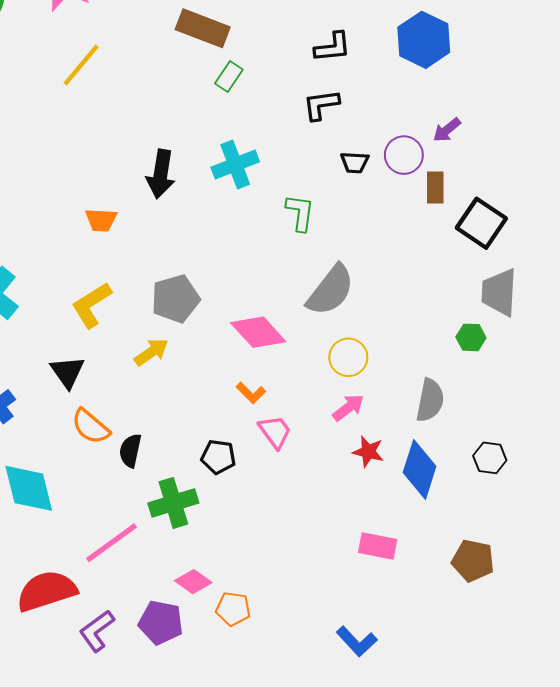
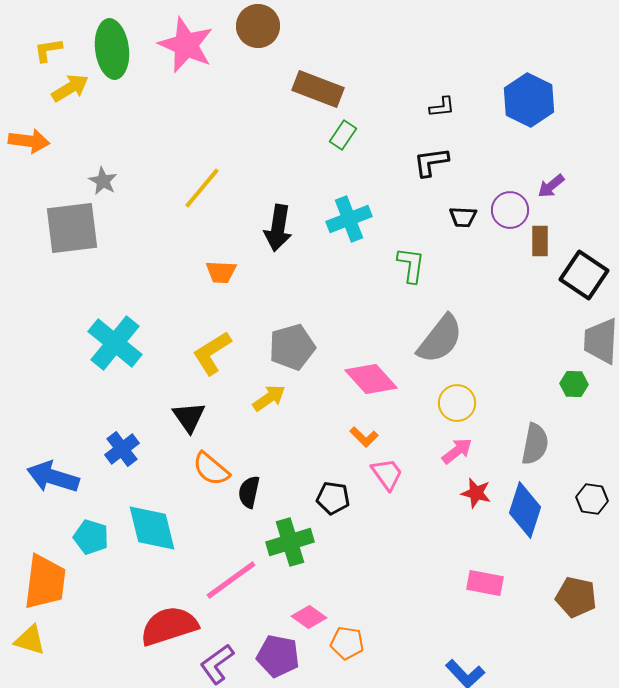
black L-shape: (333, 47) -> (442, 107), size x0.7
yellow line: (81, 65) -> (202, 188), moved

